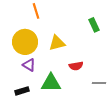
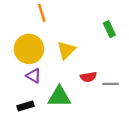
yellow triangle: (57, 43) -> (66, 50), turned -30
gray line: (99, 83) -> (111, 84), moved

